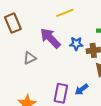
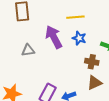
blue star: (76, 44) -> (79, 38), moved

